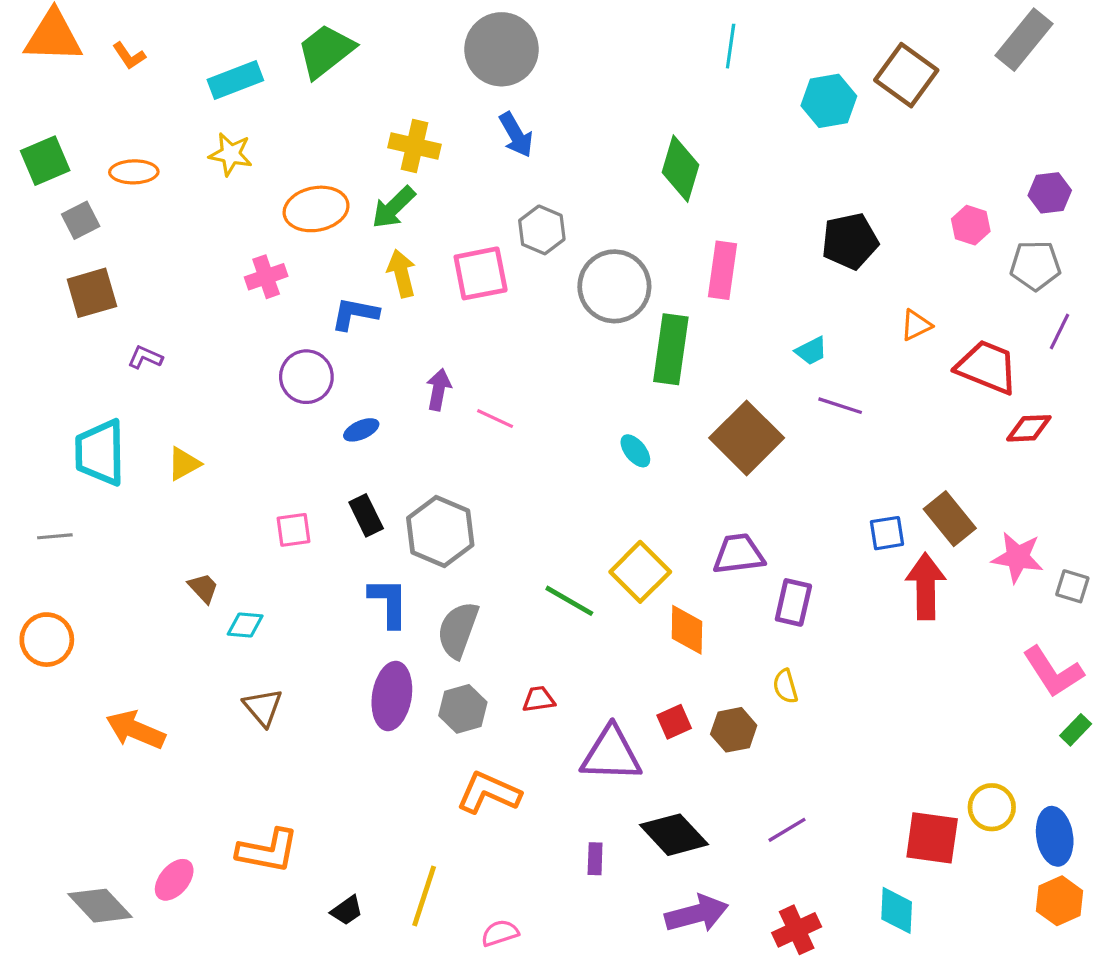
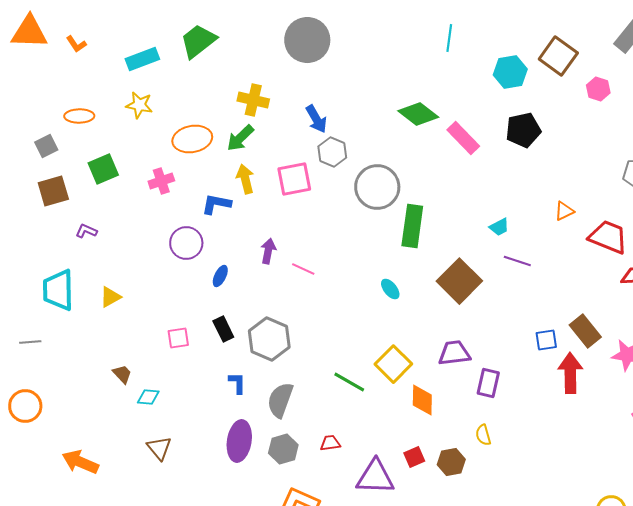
blue arrow: (516, 135) -> (316, 119), moved
green square: (45, 161) -> (103, 169), moved
green diamond: (681, 169) -> (418, 114), turned -69
pink hexagon: (971, 225) -> (598, 89), moved
black pentagon: (850, 241) -> (523, 130), moved
pink rectangle: (722, 270) -> (463, 138), moved, turned -52
blue ellipse: (361, 430) -> (220, 276), turned -40
blue L-shape: (389, 602) -> (237, 383), size x0.7

